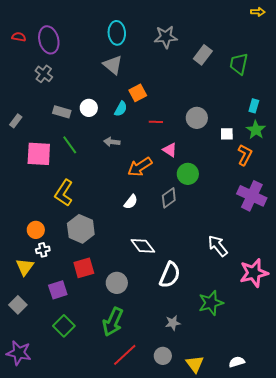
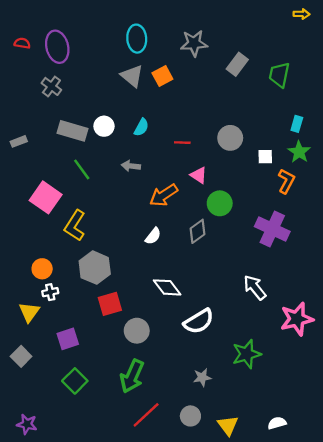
orange square: (138, 93) -> (162, 76), moved
gray rectangle: (62, 112) -> (72, 131), size x1.4
gray rectangle: (16, 121) -> (19, 141), turned 32
pink square: (39, 154) -> (46, 197), moved, turned 32
purple cross: (252, 196) -> (272, 229), moved
red square: (84, 268) -> (110, 304), moved
white semicircle: (170, 275) -> (199, 321), turned 36
purple star: (19, 353) -> (27, 424), moved, size x0.7

